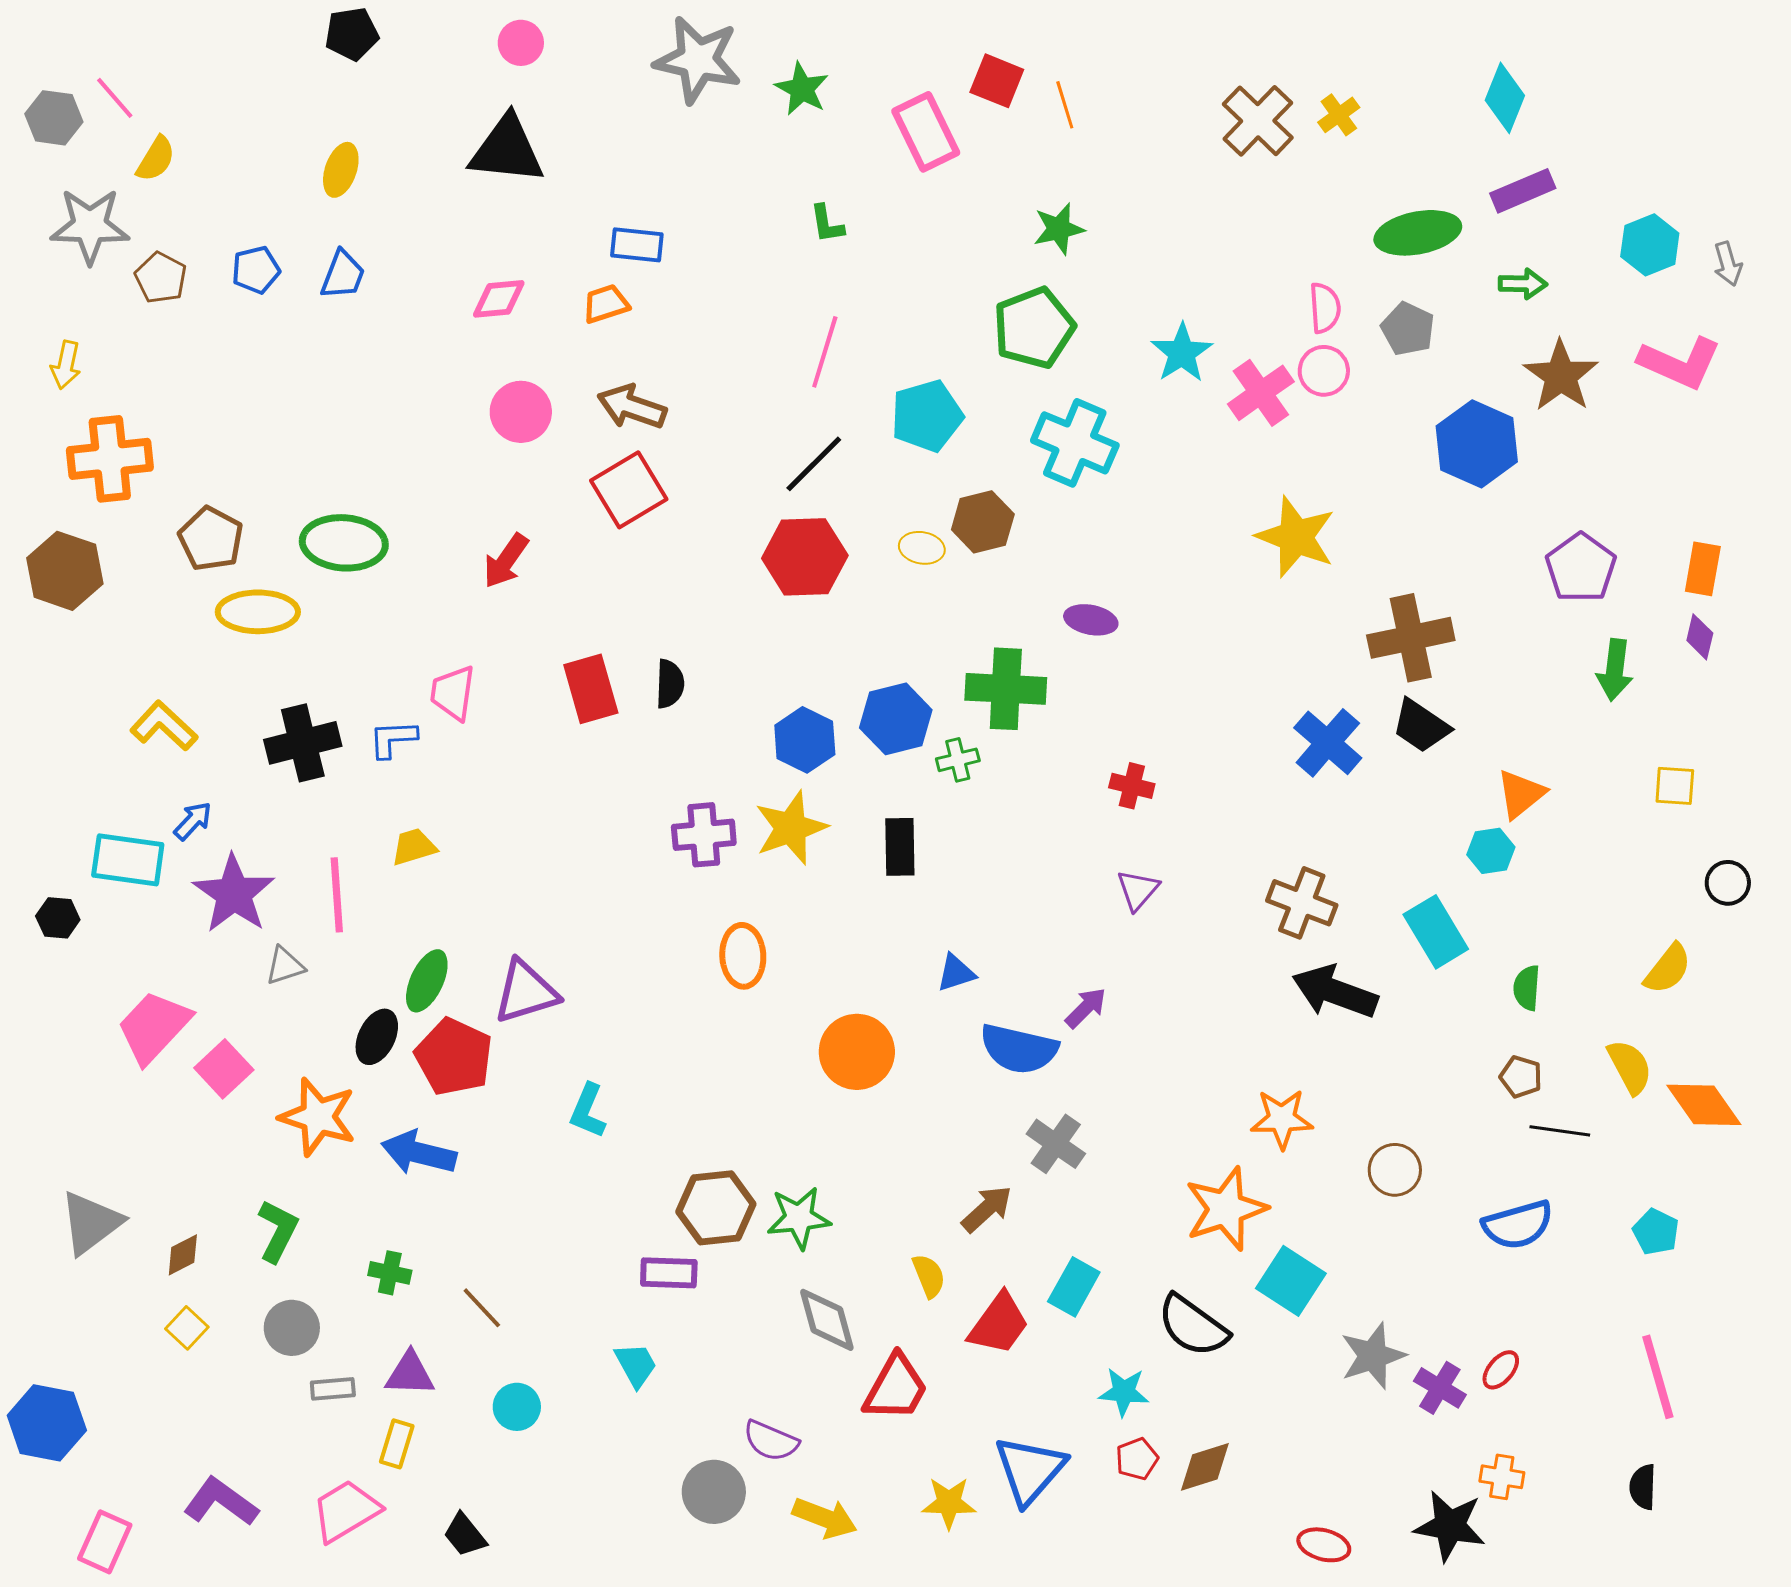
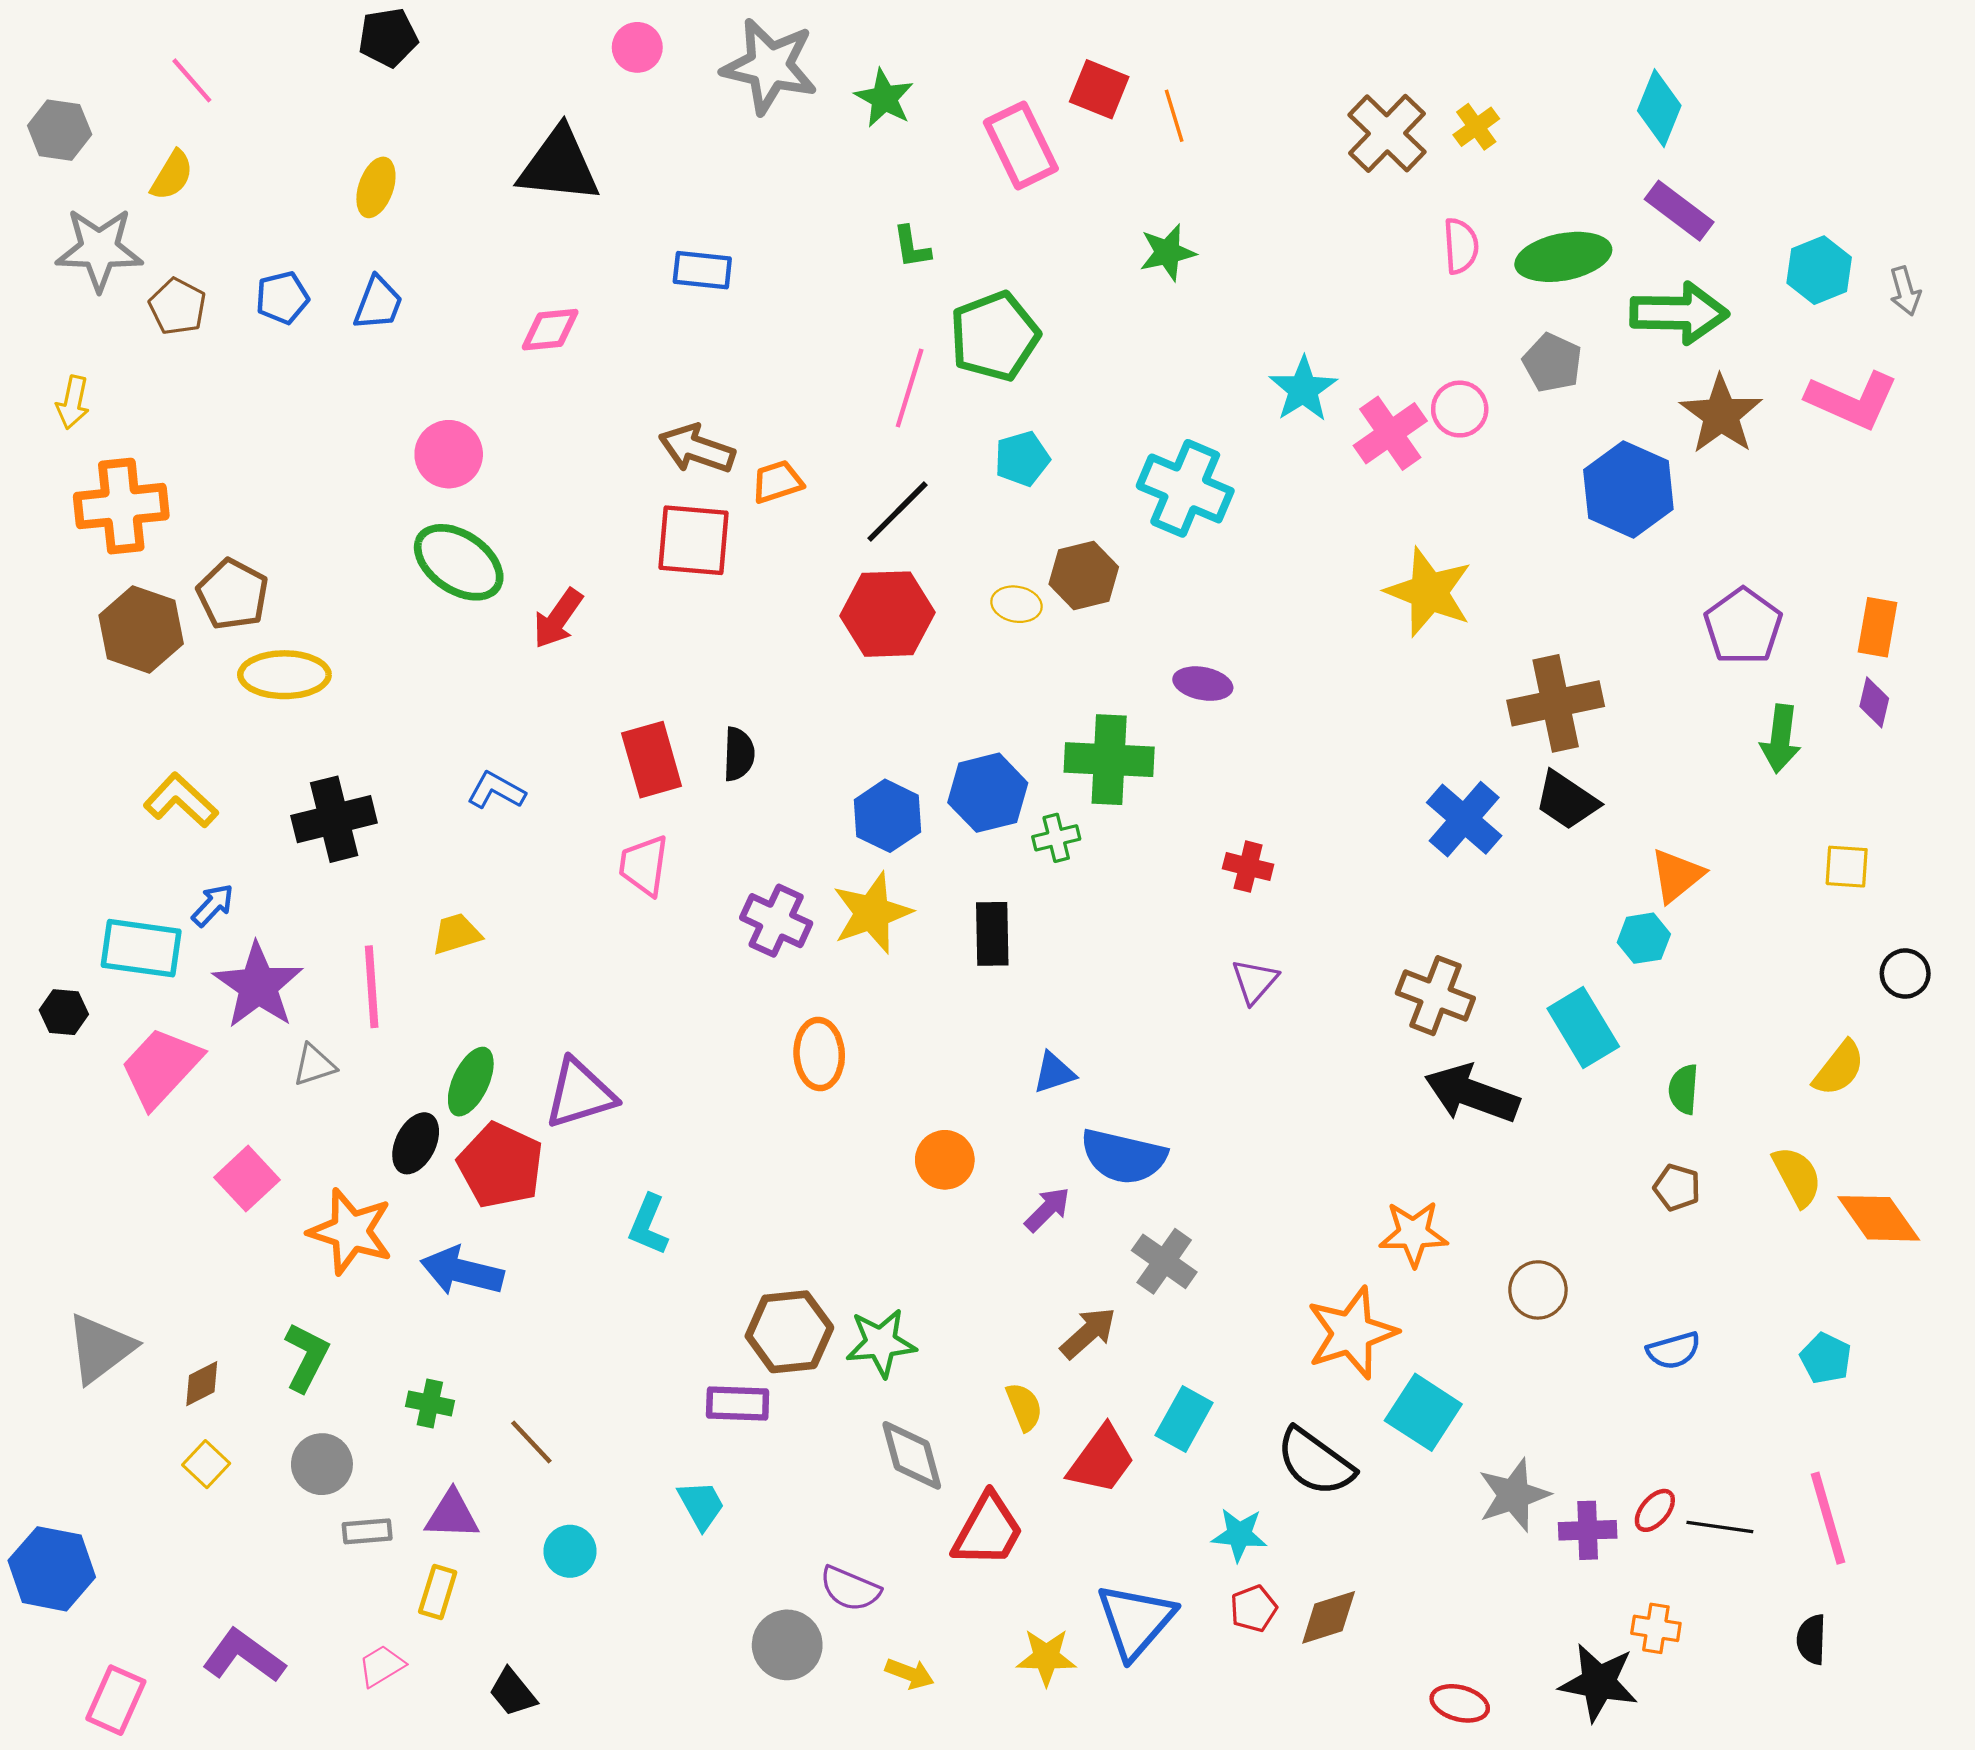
pink circle: (521, 43) -> (637, 47), moved
pink line: (115, 98) -> (192, 80), moved
purple rectangle: (1523, 191) -> (1679, 211), turned 60
green arrow: (1523, 284) -> (1679, 313), size x1.8
orange trapezoid: (606, 304) -> (777, 482), moved
pink semicircle: (1325, 308) -> (1461, 246), moved
green pentagon: (1034, 328) -> (994, 336), moved
pink circle: (521, 412) -> (449, 454), moved
cyan pentagon: (927, 416) -> (1022, 459), size x0.7
red square: (629, 490) -> (693, 540), turned 36
green ellipse: (344, 543) -> (459, 562), moved, turned 30
brown hexagon: (65, 571) -> (141, 630), moved
pink trapezoid: (453, 693) -> (644, 865), moved
blue L-shape: (393, 739) -> (496, 790), moved, turned 32
purple cross: (704, 835) -> (776, 921), turned 30
purple arrow: (1086, 1008) -> (1047, 1209), moved
pink trapezoid: (154, 1027) -> (161, 1067), moved
orange circle: (857, 1052) -> (945, 1160), size x0.7
black line: (1560, 1131) -> (1720, 1527), moved
blue semicircle: (1518, 1225) -> (1674, 1351), size x0.7
purple cross: (1440, 1388) -> (1588, 1530), turned -33
pink trapezoid: (346, 1511) -> (381, 1666), size x0.6
yellow arrow: (825, 1518) -> (910, 1674), size x0.7

